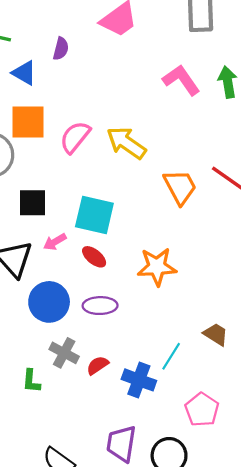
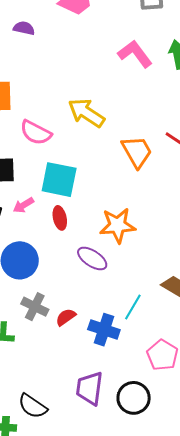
purple semicircle: (61, 49) -> (24, 28), turned -90
pink semicircle: (75, 137) -> (36, 133), moved, turned -100
red ellipse: (94, 257) -> (60, 218), turned 40
purple ellipse: (100, 306) -> (92, 259), moved, turned 36

